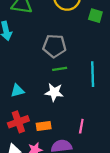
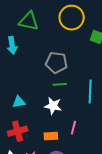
orange rectangle: (44, 126) -> (51, 136), moved
pink line: (81, 126) -> (73, 128), moved

